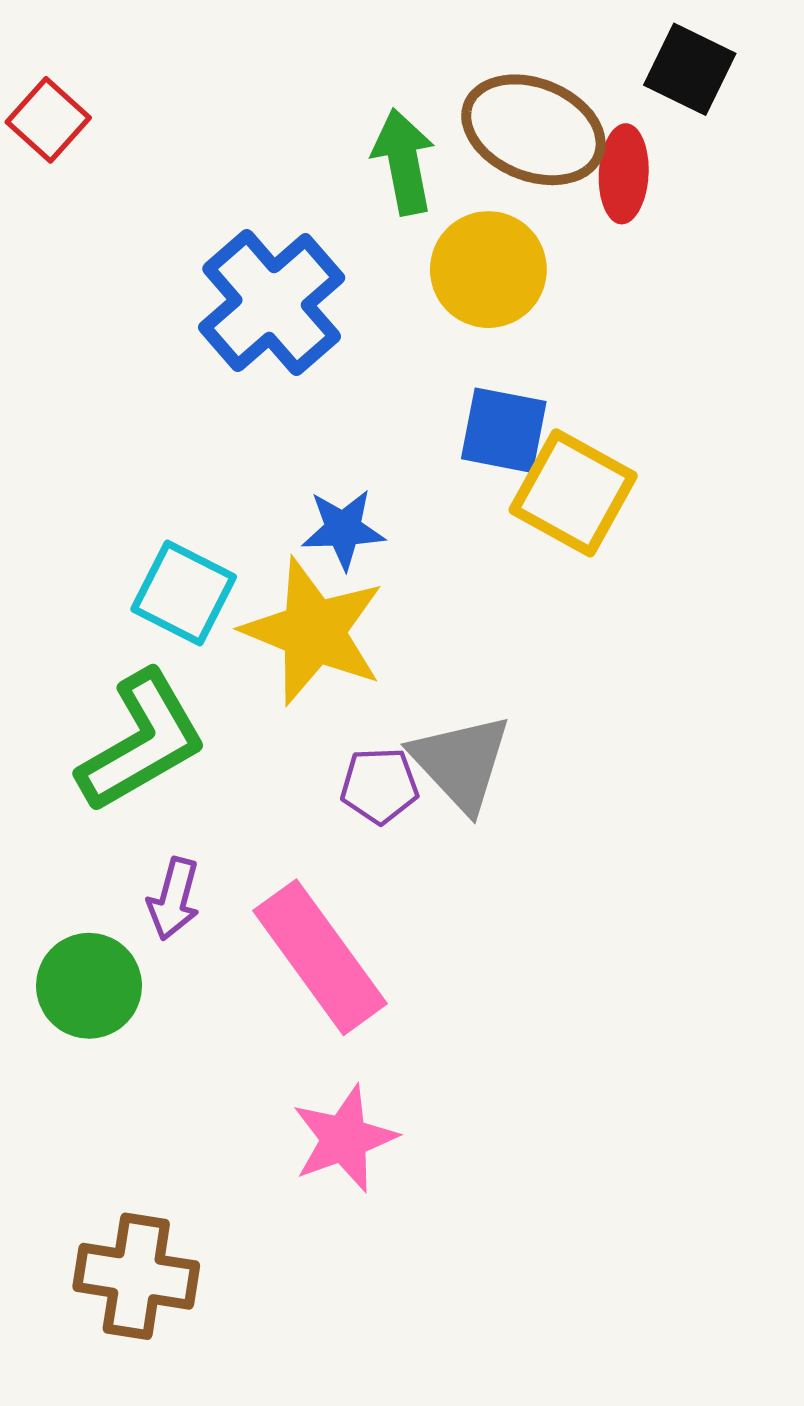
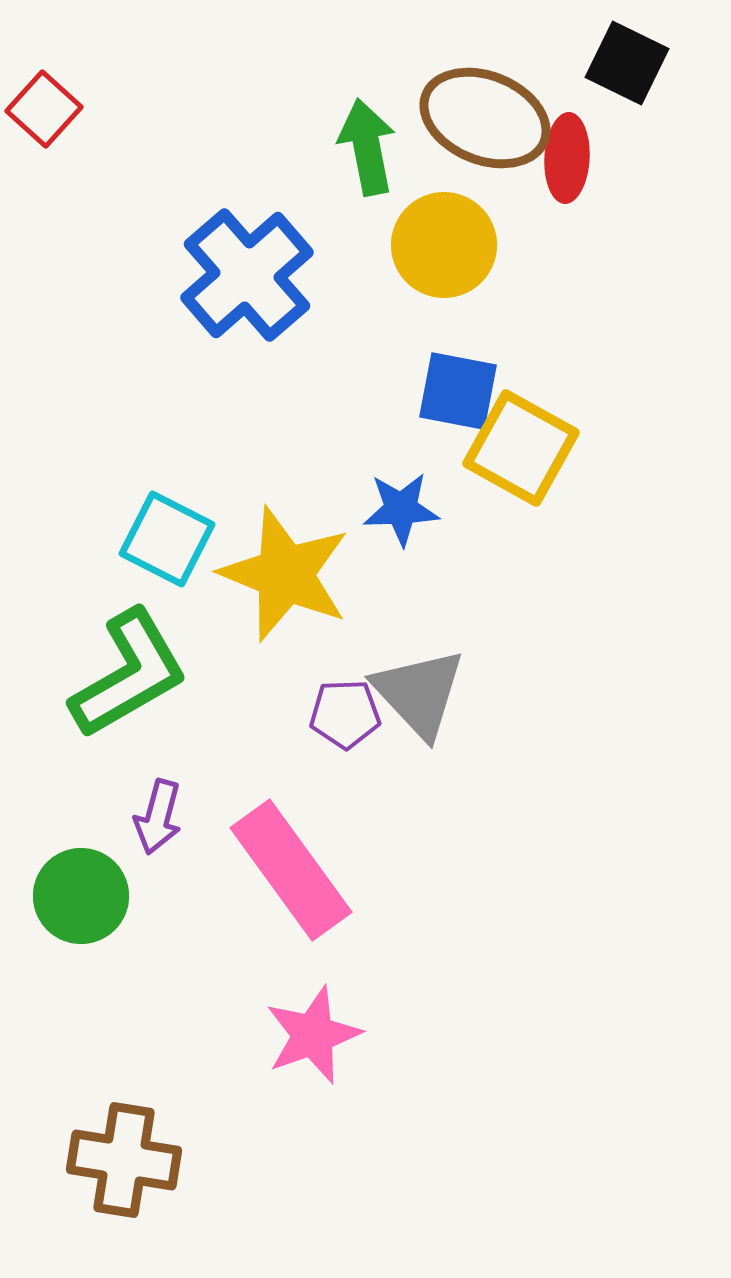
blue star: (343, 529) -> (401, 509), moved

